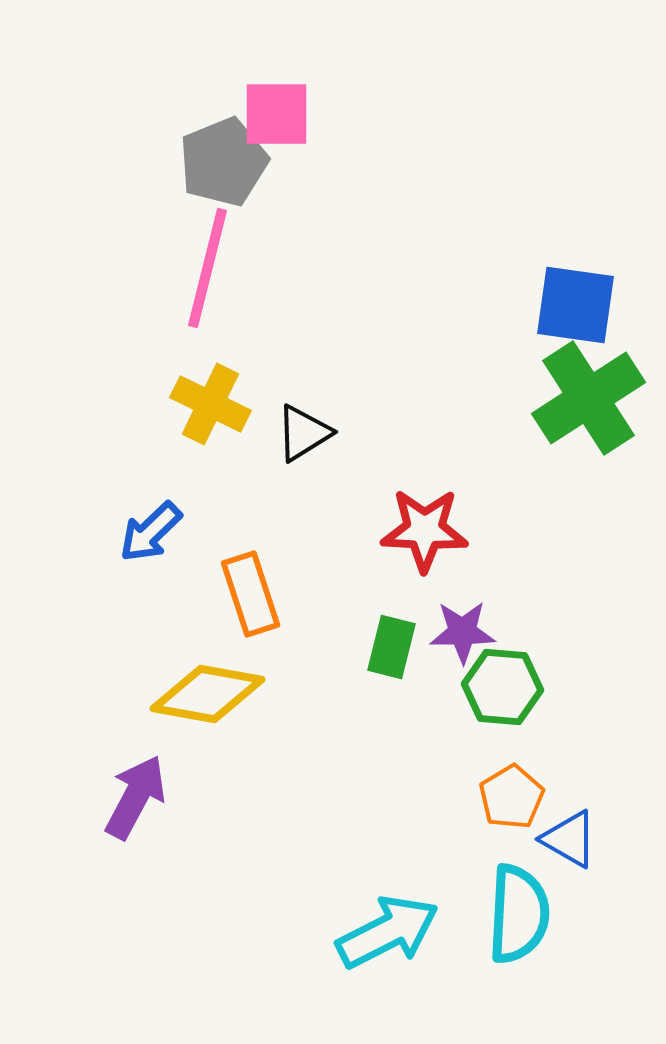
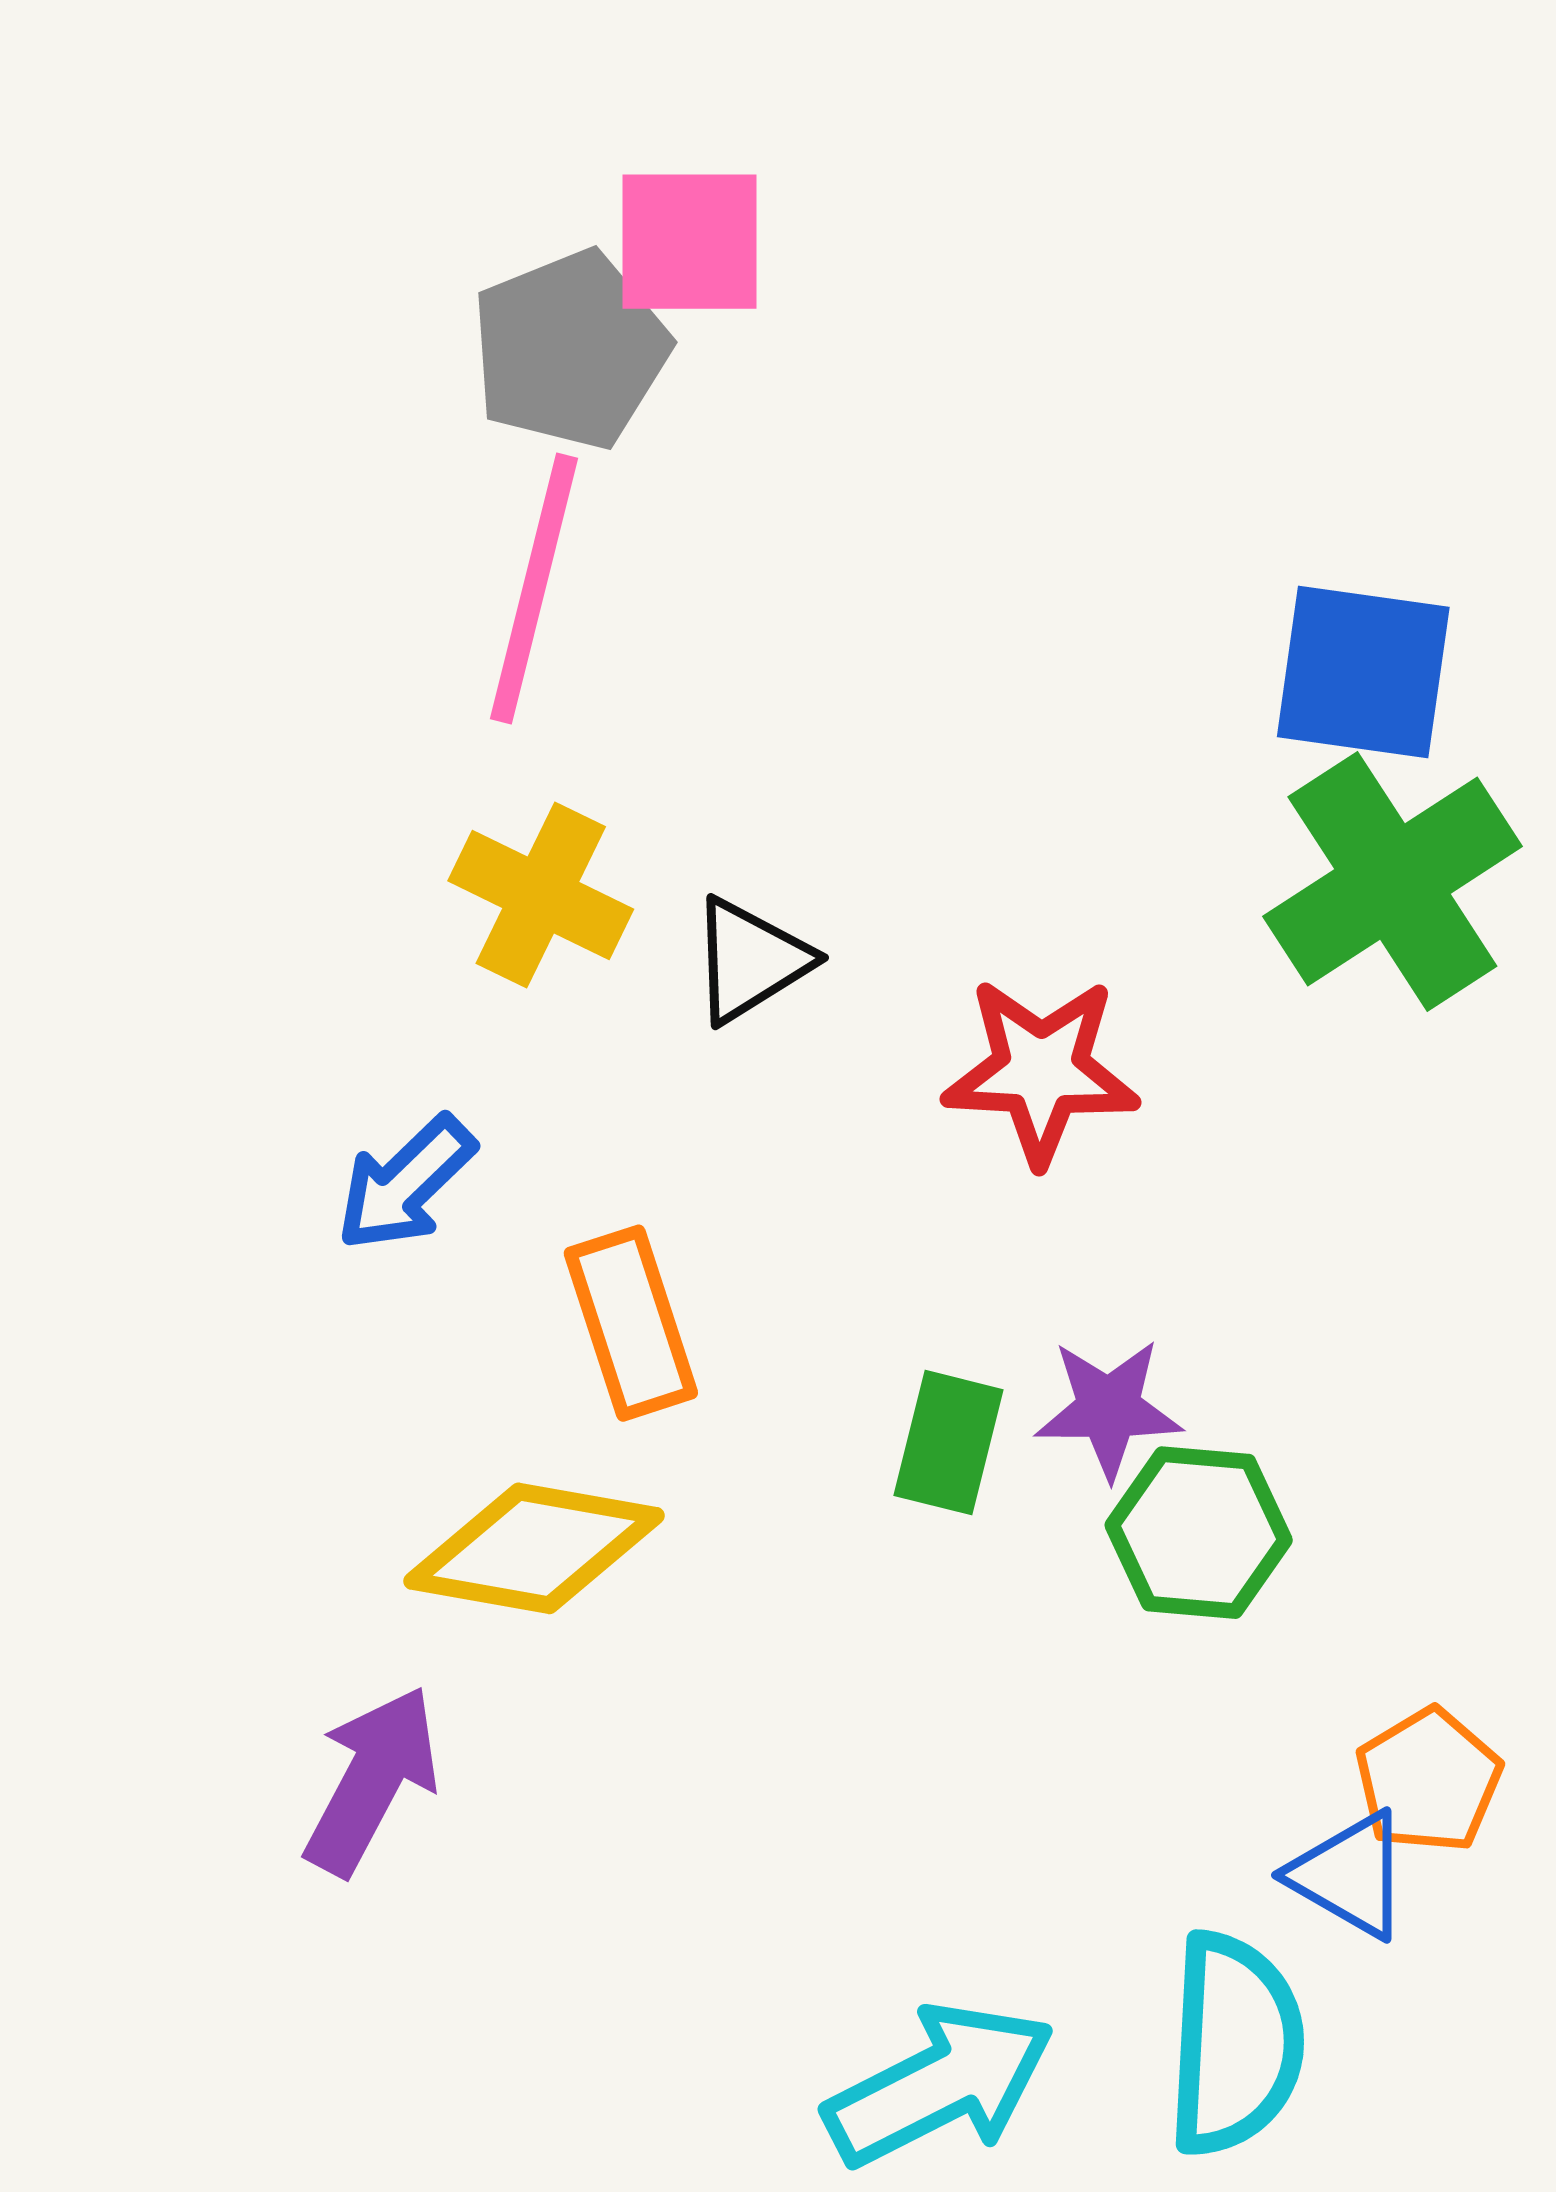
red star: (424, 530) -> (1041, 1071), moved
orange pentagon: (511, 797) -> (1428, 1780), moved

